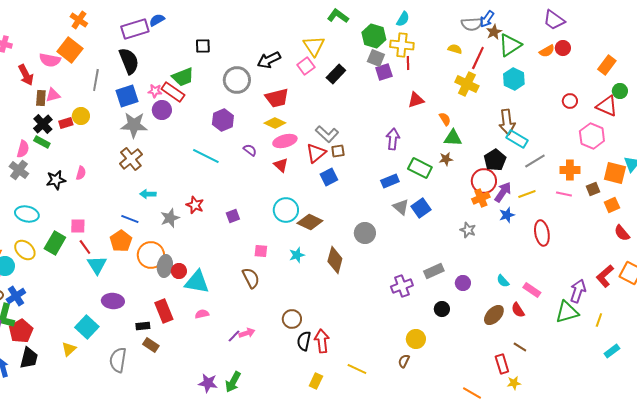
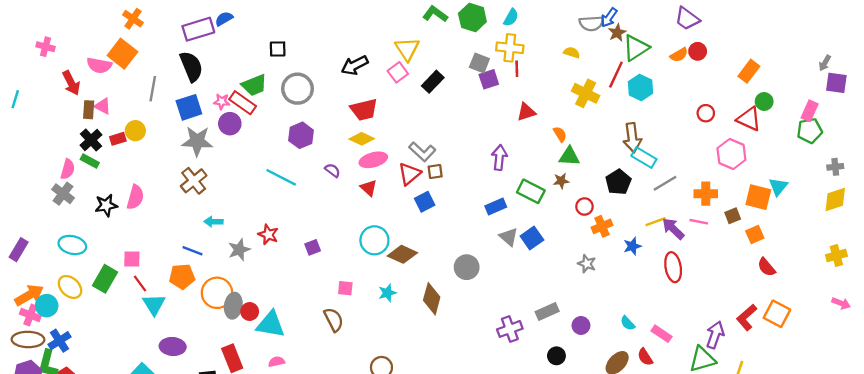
green hexagon: (374, 36) -> (472, 18), moved
red line: (478, 58) -> (616, 75), moved
gray circle: (237, 80) -> (297, 89), moved
pink triangle: (53, 95) -> (103, 106), turned 42
pink semicircle: (81, 173) -> (135, 197), size x1.5
red circle: (484, 181) -> (584, 206), moved, size x0.6
purple arrow: (503, 192) -> (673, 229), moved, turned -80
orange pentagon: (121, 241) -> (182, 276), turned 30

